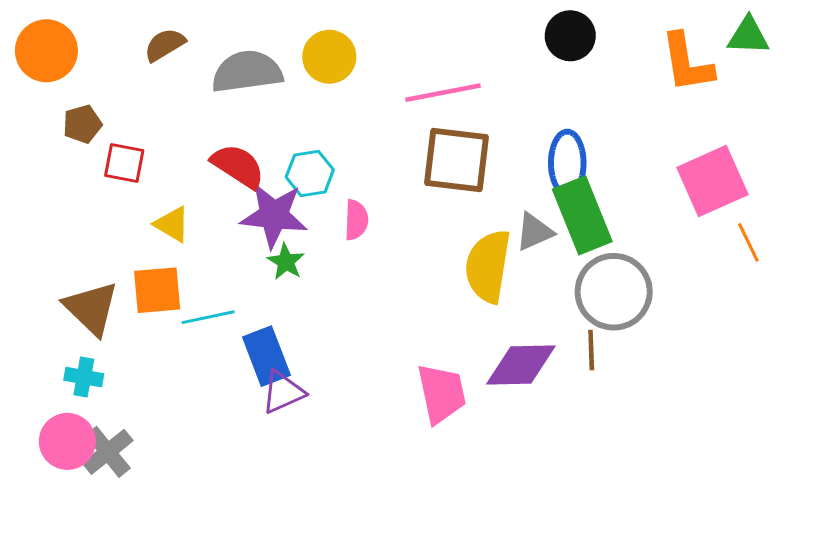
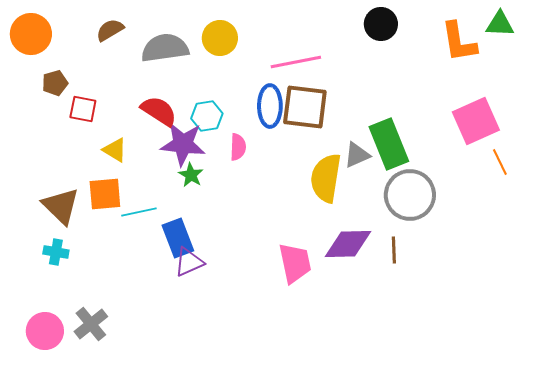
blue ellipse: (567, 163) -> (270, 106), moved
brown line: (591, 350) -> (394, 250), moved
pink circle: (67, 441) -> (45, 331), moved
gray cross: (108, 452) -> (91, 324), moved

